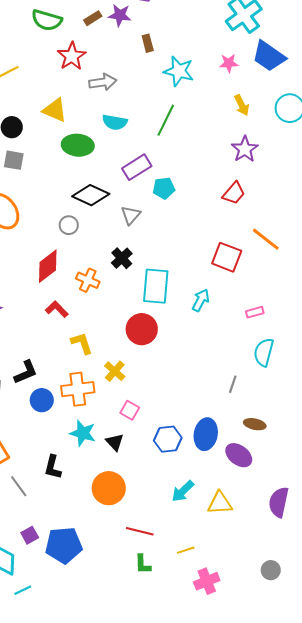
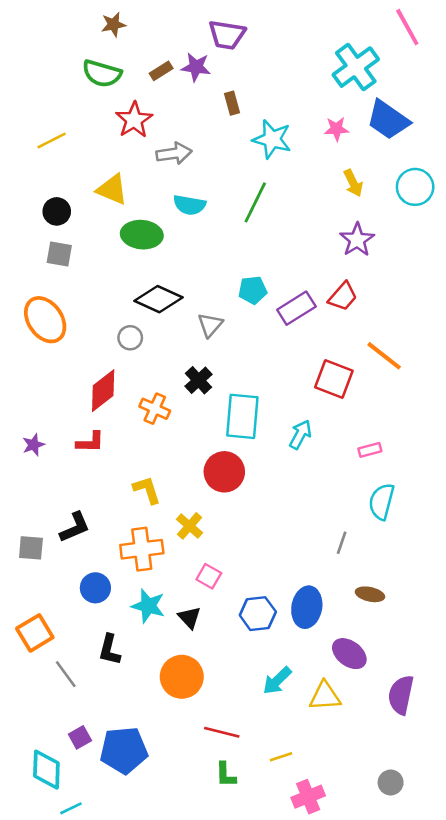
purple rectangle: (137, 167) -> (296, 308), moved
red L-shape: (57, 309) -> (90, 442), moved, turned 135
blue circle: (42, 400) -> (95, 588), moved
purple ellipse: (239, 455) -> (349, 654), moved

